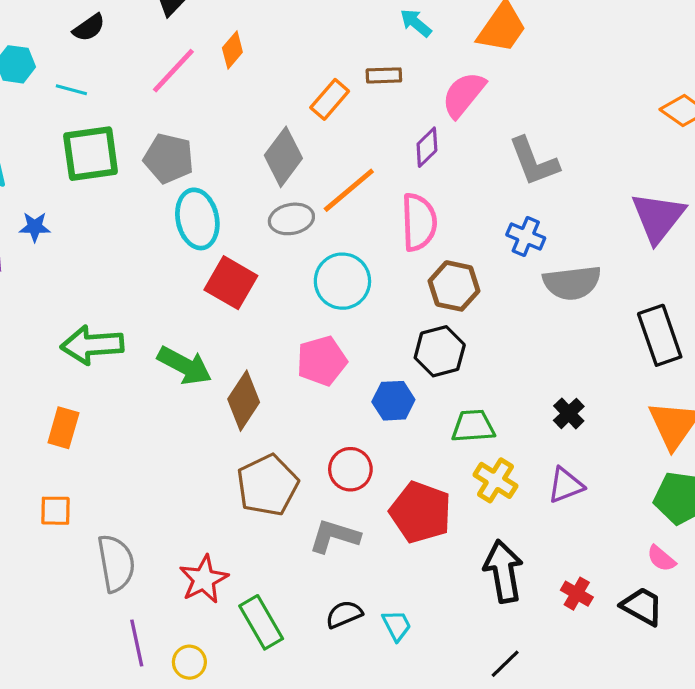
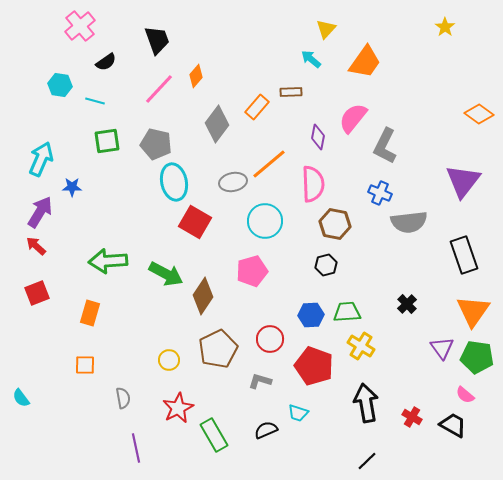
pink semicircle: (464, 95) -> (353, 118), moved
purple diamond: (427, 147) -> (318, 137), turned -35
green square: (91, 154) -> (107, 141), size x0.7
gray diamond: (283, 157) -> (217, 124), moved
gray L-shape: (534, 162) -> (385, 146), turned 48
black hexagon: (440, 351) -> (326, 265), size x0.7
blue hexagon: (393, 401) -> (311, 315), moved
purple triangle: (566, 485) -> (442, 348), moved, turned -45
gray L-shape: (334, 536) -> (260, 381), size x0.7
gray semicircle: (116, 563) -> (123, 398), size x0.6
cyan trapezoid: (397, 625) -> (298, 413), moved, turned 135
yellow circle: (189, 662) -> (169, 360), moved

